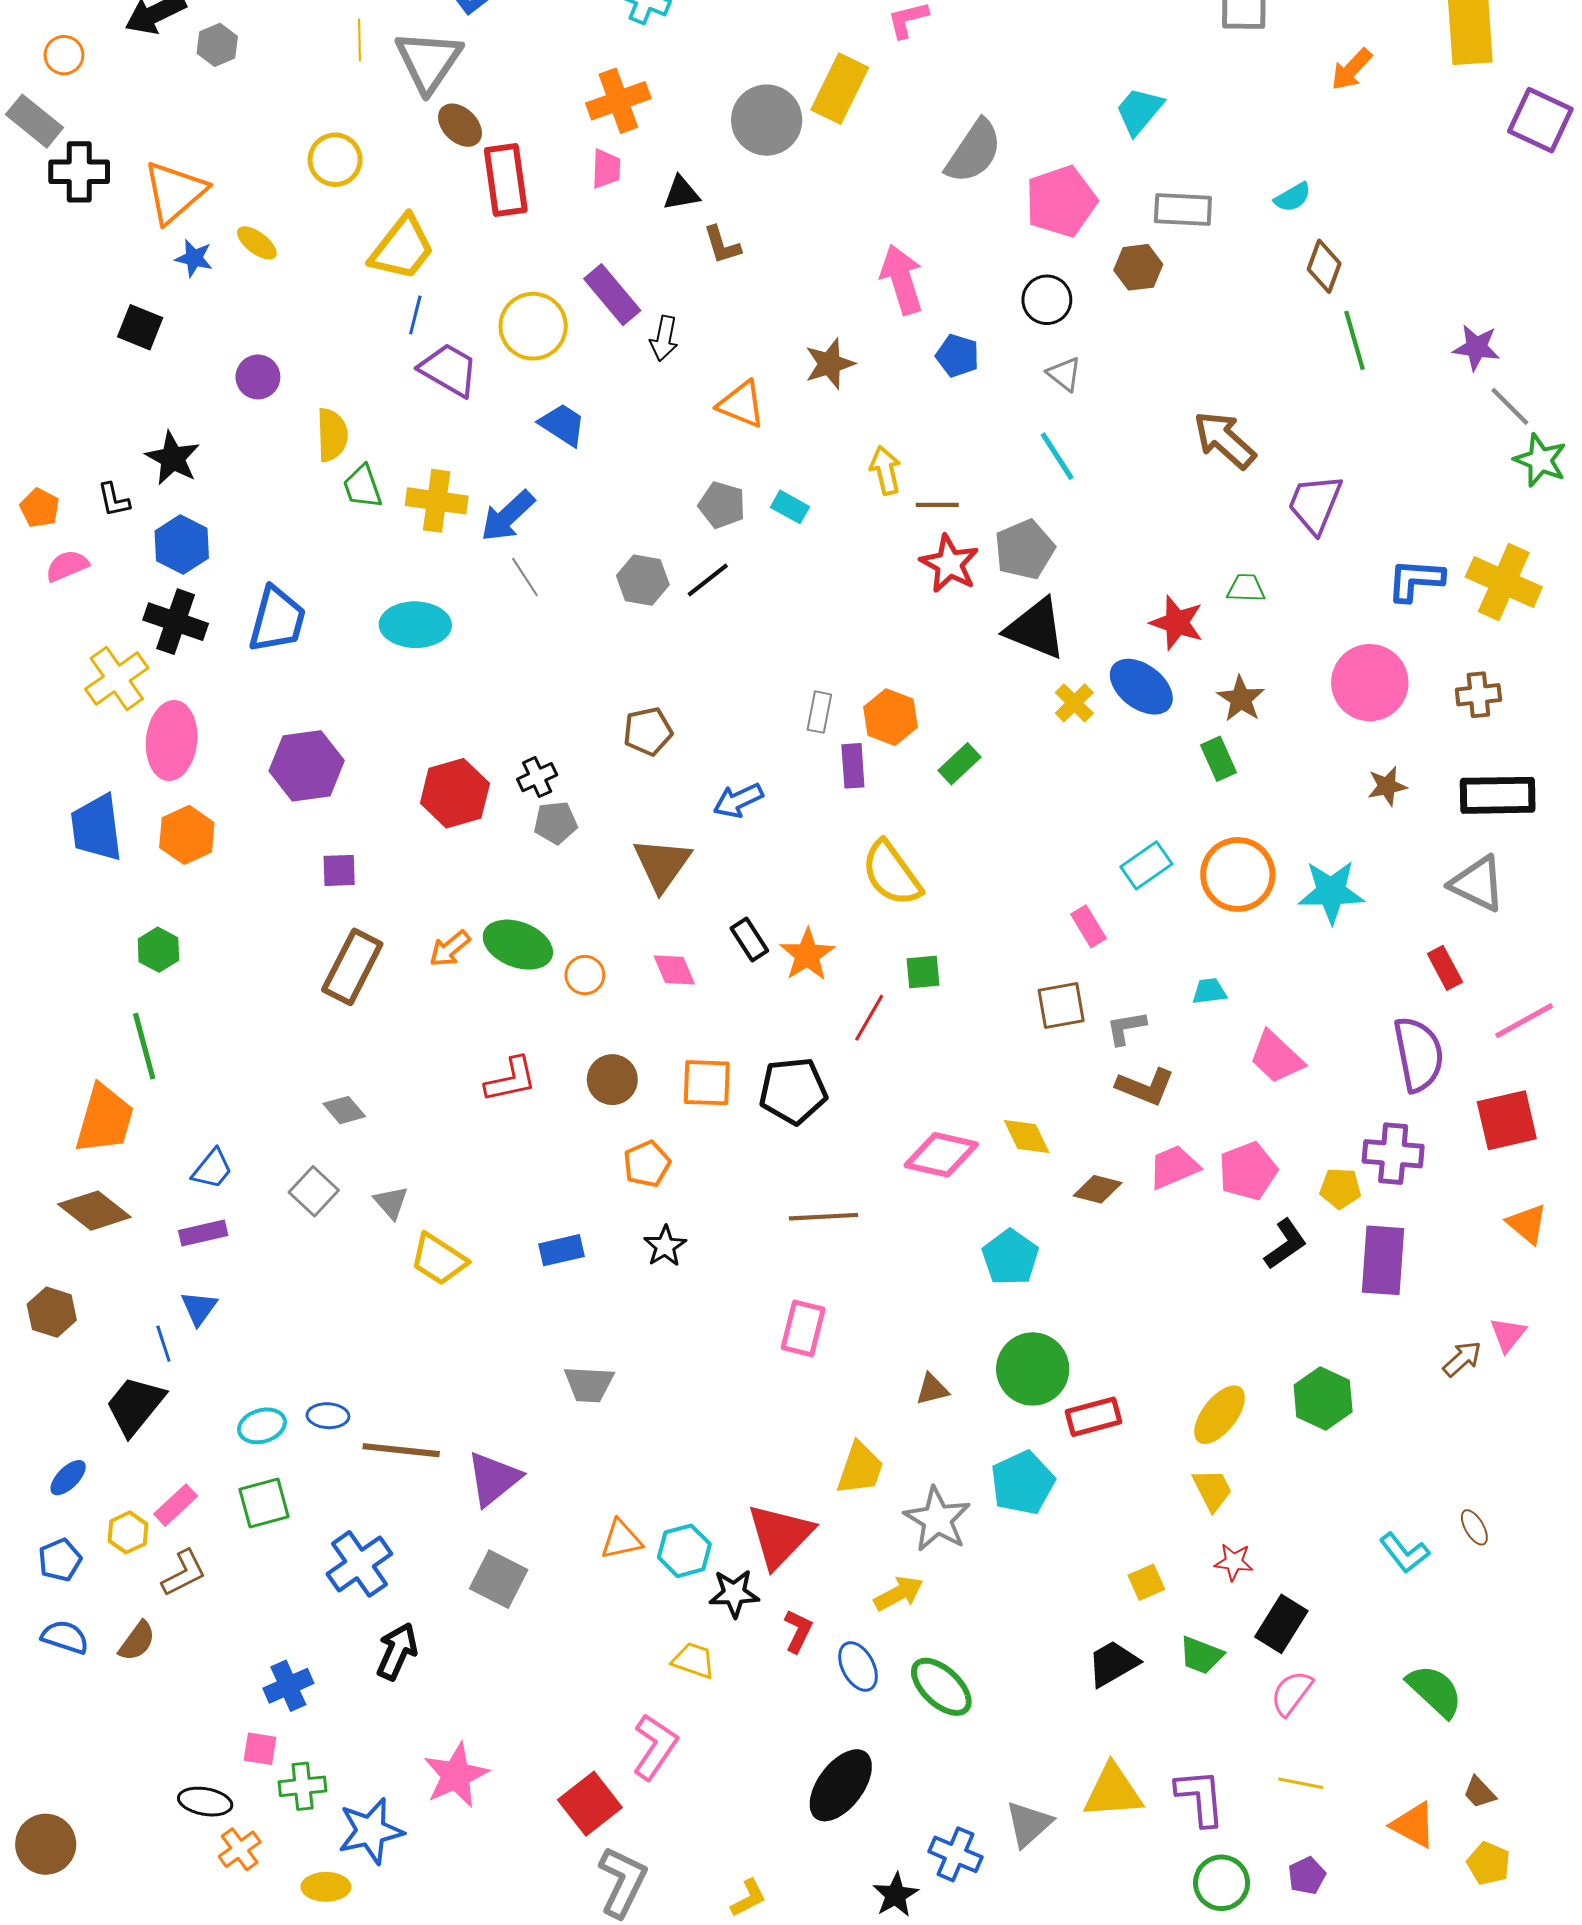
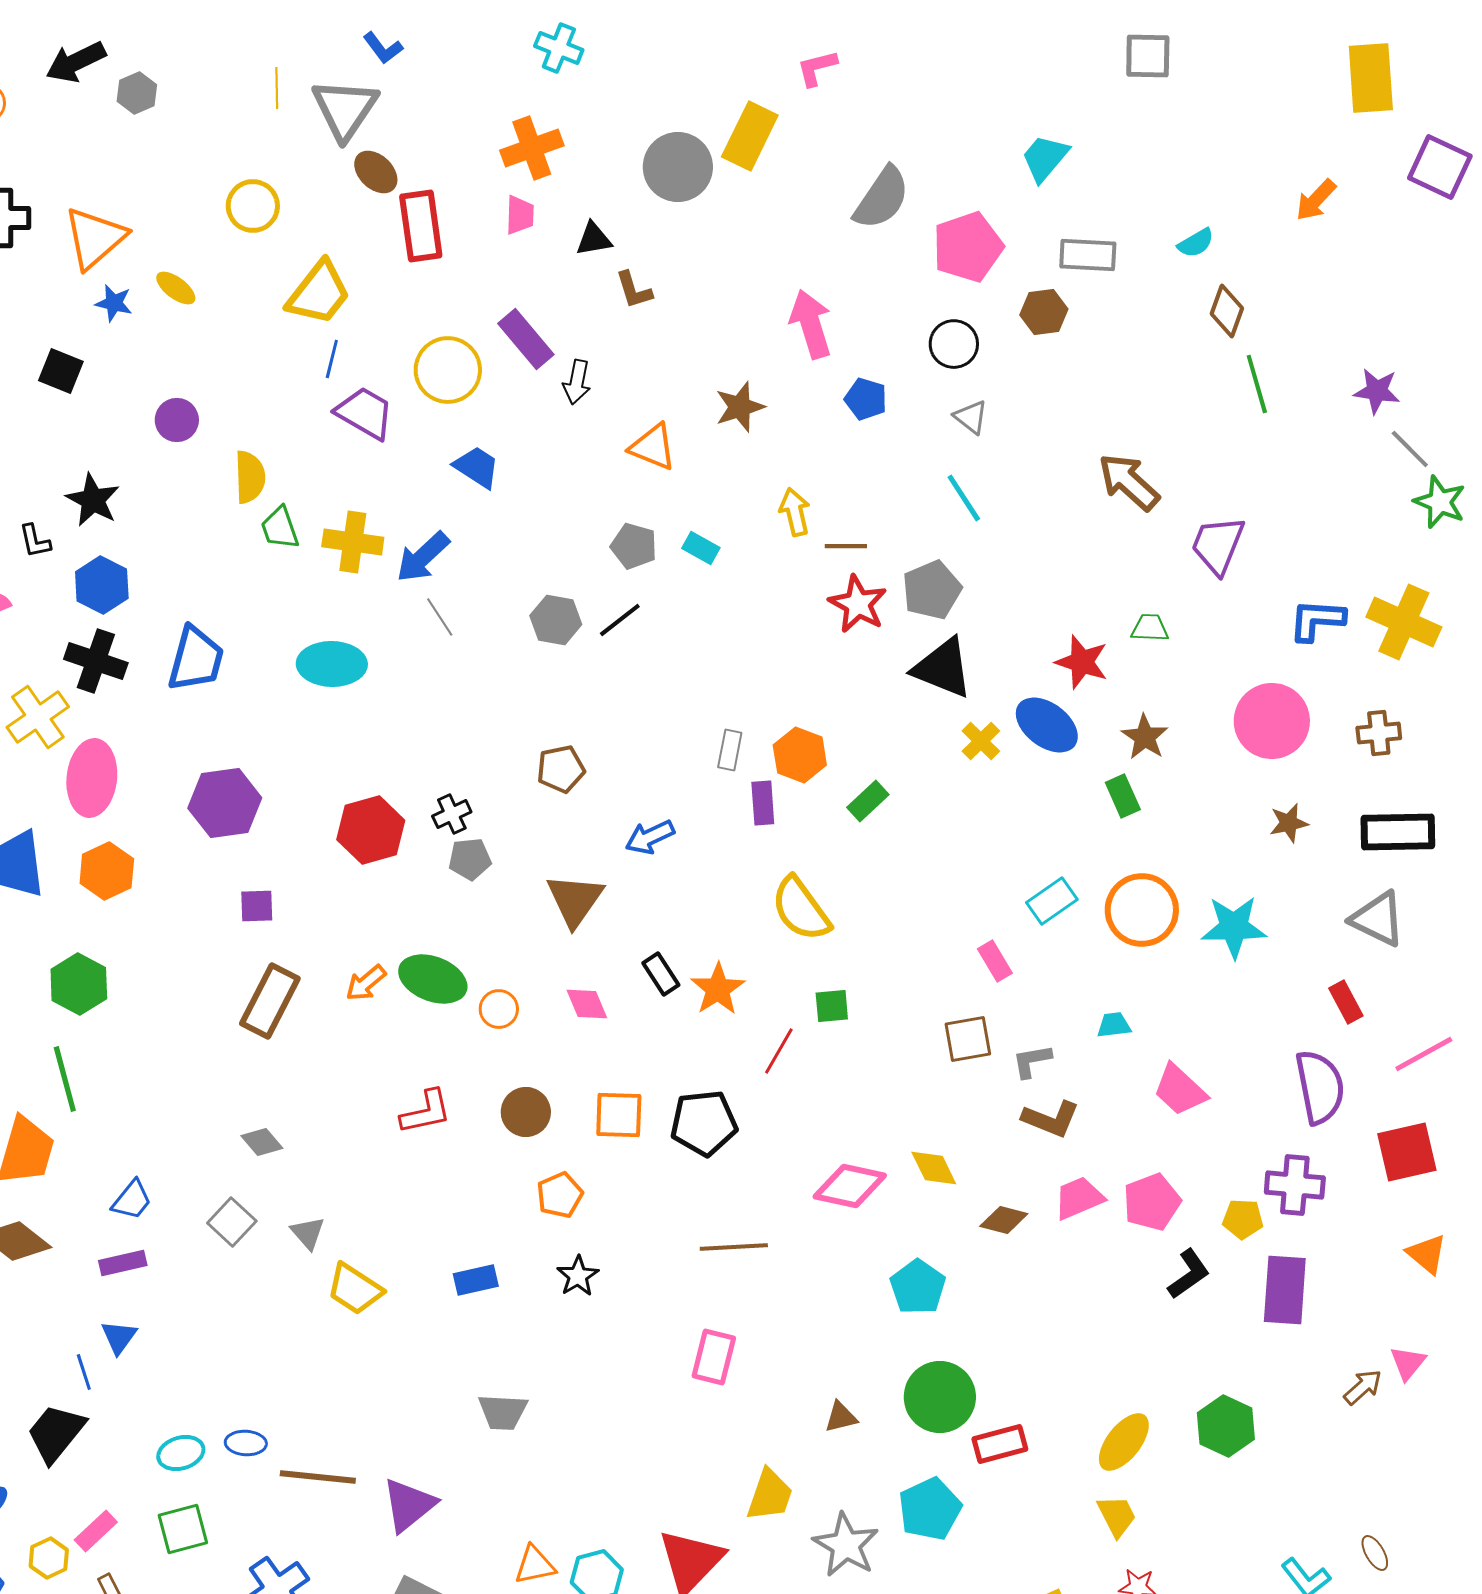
orange arrow: (1352, 69) -> (1316, 200), moved
green hexagon: (158, 950) -> (79, 984), size x1.4

